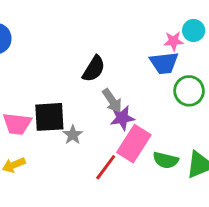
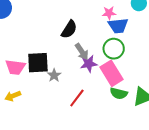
pink star: (174, 41) -> (109, 13), moved
green circle: (189, 91) -> (114, 49), moved
pink rectangle: (134, 144) -> (111, 73), moved, turned -65

